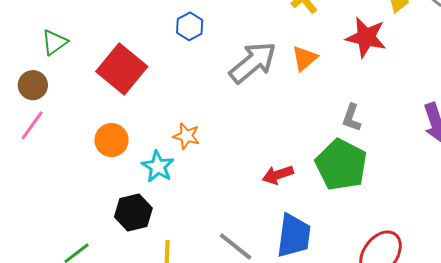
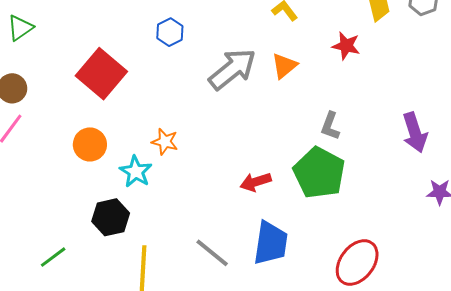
red star: (366, 37) -> (346, 46), size x0.7
green triangle: (54, 42) -> (20, 28), moved

